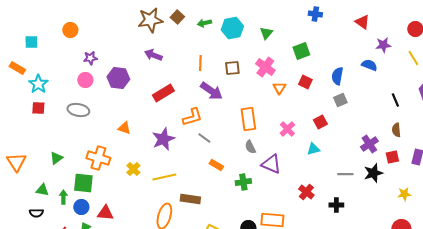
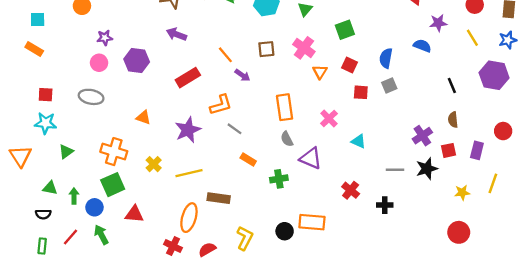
orange line: (200, 63) -> (225, 55), moved, turned -42
orange rectangle: (17, 68) -> (34, 49), moved
cyan star: (38, 84) -> (46, 123), moved, turned -30
purple arrow: (211, 91) -> (242, 75), size x0.6
red square: (320, 122) -> (361, 92), moved, turned 32
cyan triangle: (313, 149) -> (359, 141), turned 40
green square: (83, 183) -> (113, 185), moved, turned -30
red triangle: (105, 213) -> (134, 214), moved

